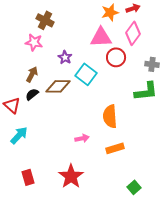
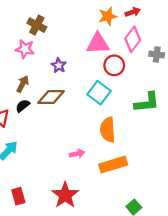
gray cross: (152, 64) -> (157, 54), moved
cyan square: (86, 74) -> (99, 93), moved
orange rectangle: (115, 148) -> (113, 165), size x1.4

